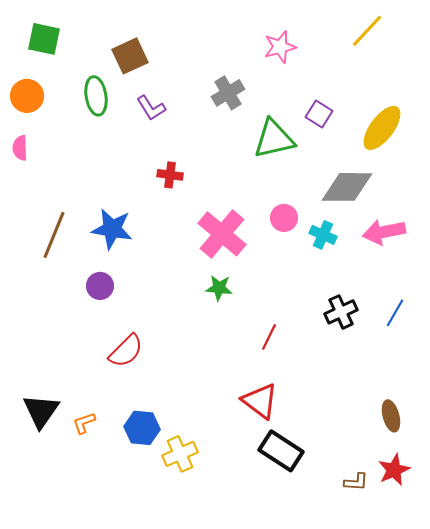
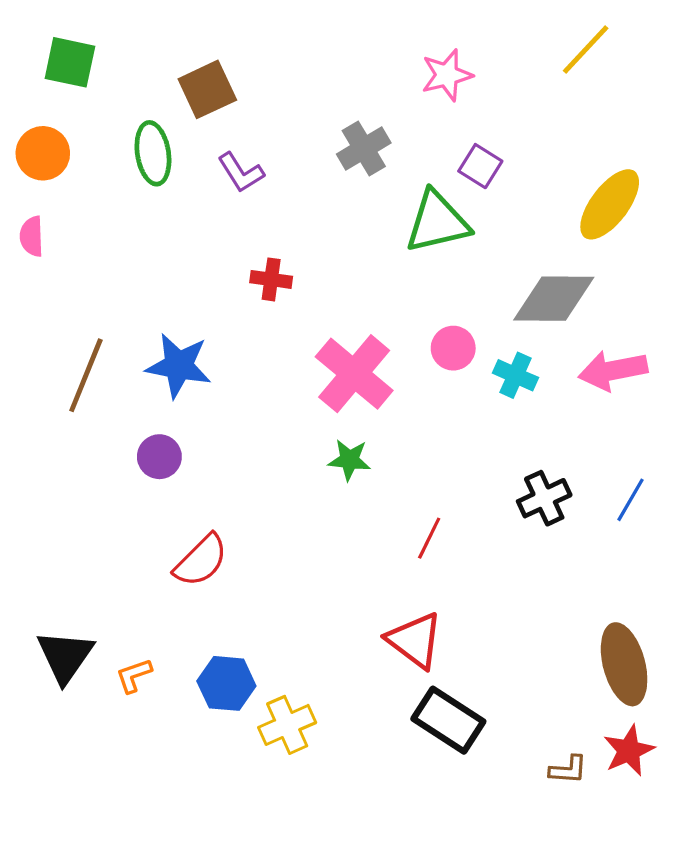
purple square: (319, 114) -> (480, 166), moved
brown ellipse: (391, 416) -> (624, 664), size x1.6

